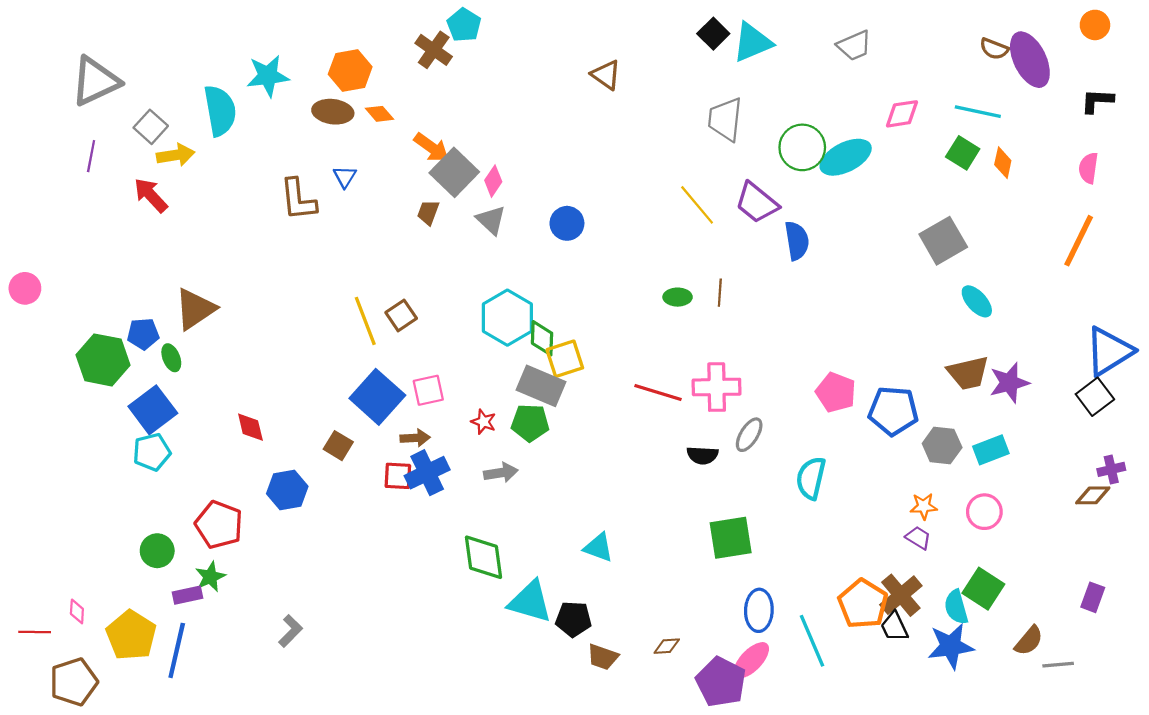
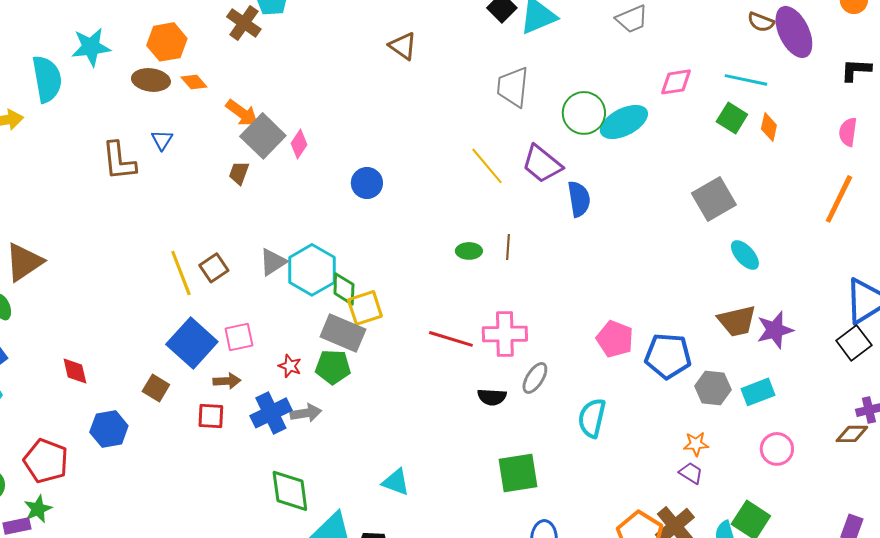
gray triangle: (491, 220) -> (273, 262), moved, turned 44
blue cross: (427, 473) -> (271, 413), moved
pink circle: (984, 512) -> (777, 449), moved

